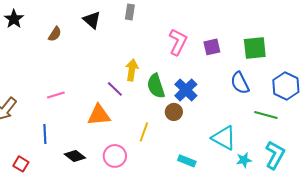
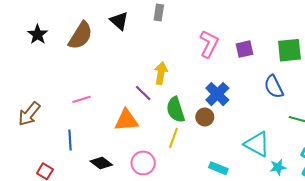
black star: (14, 19) -> (38, 34), moved
brown semicircle: (55, 34) -> (80, 36), size x1.8
green semicircle: (156, 86) -> (176, 110), moved

